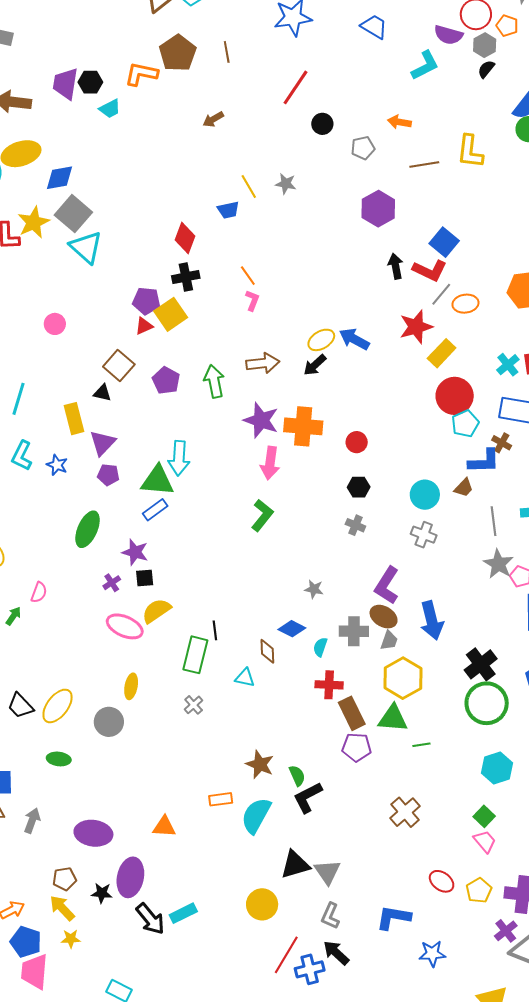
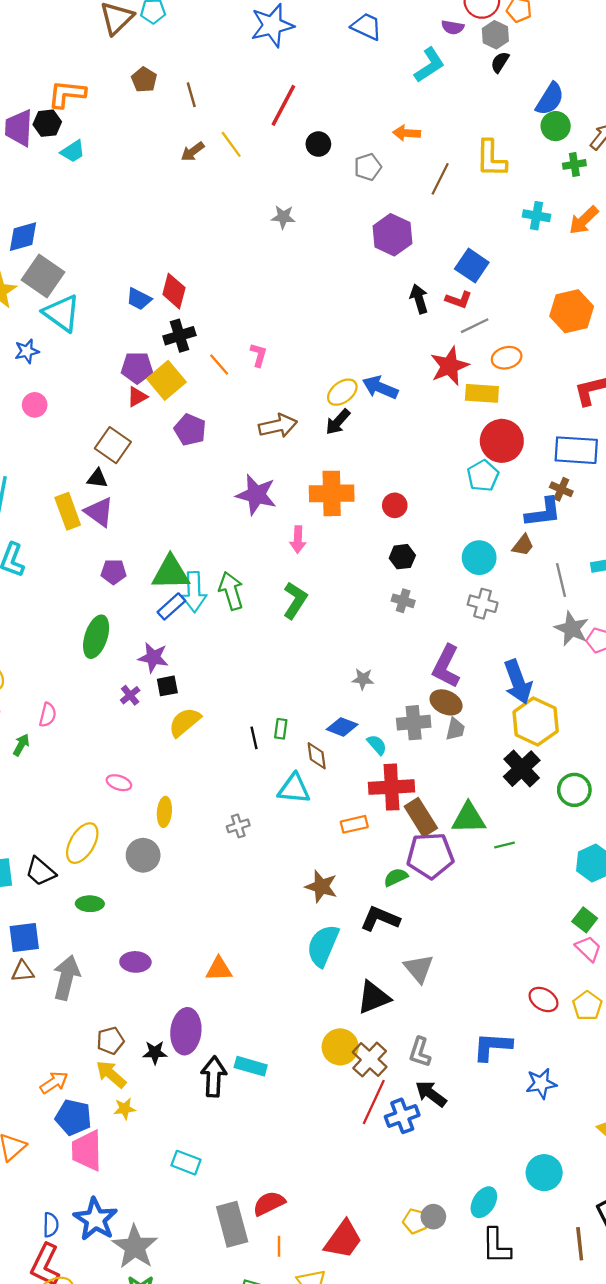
purple semicircle: (448, 35) -> (453, 27), size x0.7
brown line: (227, 52) -> (191, 95), moved
brown pentagon: (178, 53) -> (144, 80), size x0.6
orange L-shape: (141, 74) -> (67, 94), moved
brown line: (424, 165) -> (440, 179), turned -48
yellow line: (249, 187) -> (231, 144), moved
blue trapezoid: (228, 210) -> (139, 299), moved, turned 45
red L-shape: (430, 270) -> (459, 300), size x0.7
orange line: (248, 276) -> (219, 364), moved
gray line: (441, 294) -> (475, 326), turned 30
orange ellipse: (465, 304) -> (507, 358), moved
yellow rectangle: (442, 353) -> (482, 393), turned 56
cyan cross: (508, 365) -> (537, 216), moved, turned -35
purple pentagon: (166, 380) -> (190, 430), moved
green arrow: (214, 381) -> (231, 591), moved
purple star: (261, 420) -> (256, 495), moved
cyan pentagon: (465, 424) -> (483, 476), moved
purple triangle: (103, 443) -> (99, 512), moved, turned -32
cyan arrow: (179, 458) -> (194, 592), moved
pink arrow: (270, 463) -> (298, 540), size x0.7
blue star: (57, 465) -> (27, 351), moved, turned -30
blue arrow: (432, 620) -> (518, 682), moved
pink ellipse: (125, 626) -> (119, 783), moved, size x0.6
cyan semicircle: (320, 647) -> (377, 745), turned 126
green rectangle: (195, 655) -> (281, 729), moved, size x0.5
black cross: (481, 664) -> (522, 769), moved
cyan triangle: (245, 678) -> (294, 789), size x1.4
yellow hexagon: (403, 678) -> (536, 721), moved
red cross: (329, 685) -> (391, 787), size x1.4
green circle: (487, 703) -> (574, 790), size x0.7
gray cross: (194, 705) -> (238, 826), turned 30
black trapezoid: (20, 706) -> (40, 871), moved
purple pentagon: (357, 747) -> (430, 855), size x1.4
green semicircle: (297, 776) -> (396, 877), moved, turned -85
black L-shape: (308, 797) -> (380, 919), turned 56
orange rectangle: (221, 799) -> (354, 824), moved
brown cross: (405, 812) -> (370, 1060), moved
gray arrow: (32, 821) -> (66, 978), size x1.5
purple ellipse: (93, 833) -> (135, 962), moved, size x0.7
gray triangle: (327, 872) -> (419, 969), moved
cyan rectangle: (183, 913) -> (251, 1066), turned 48
black arrow: (150, 919) -> (214, 1077), turned -132

